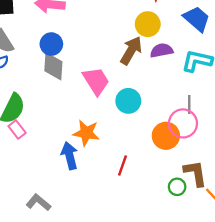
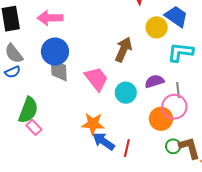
yellow circle: (148, 24) -> (157, 27), moved
blue circle: (51, 44) -> (55, 52), size x1.4
purple semicircle: (162, 51) -> (154, 81), moved
blue arrow: (69, 156) -> (104, 141), moved, turned -35
green circle: (177, 187) -> (173, 146), moved

